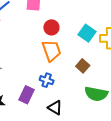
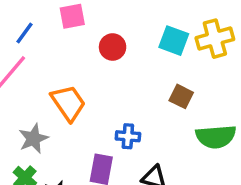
orange trapezoid: (51, 51) -> (68, 103), moved

